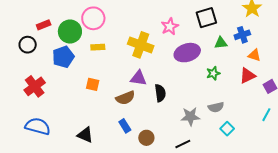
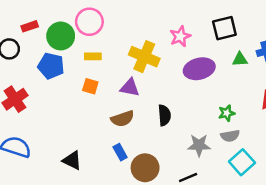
blue pentagon: (63, 57) -> (51, 66), turned 30
green star: (213, 73) -> (227, 113), moved
purple triangle: (138, 78) -> (130, 88), moved
orange square: (93, 84) -> (90, 86), moved
cyan square: (227, 129) -> (242, 162), size x1.5
brown circle: (146, 138) -> (145, 168), size x1.5

